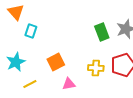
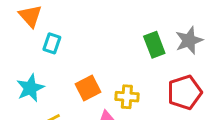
yellow cross: (96, 68) -> (127, 97), moved

